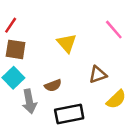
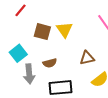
brown square: (16, 49) -> (42, 32), moved

